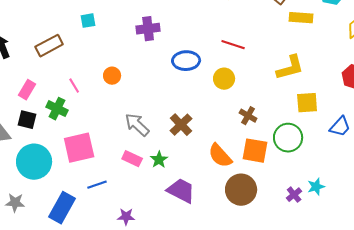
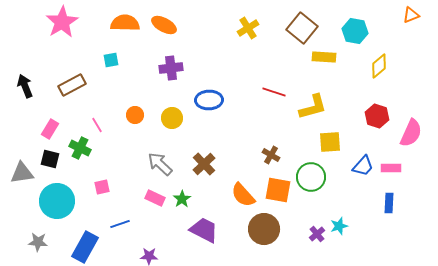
red line: (233, 45) -> (274, 92), moved
yellow circle: (224, 79) -> (172, 118), moved
pink square: (79, 148) -> (102, 187), size x0.5

